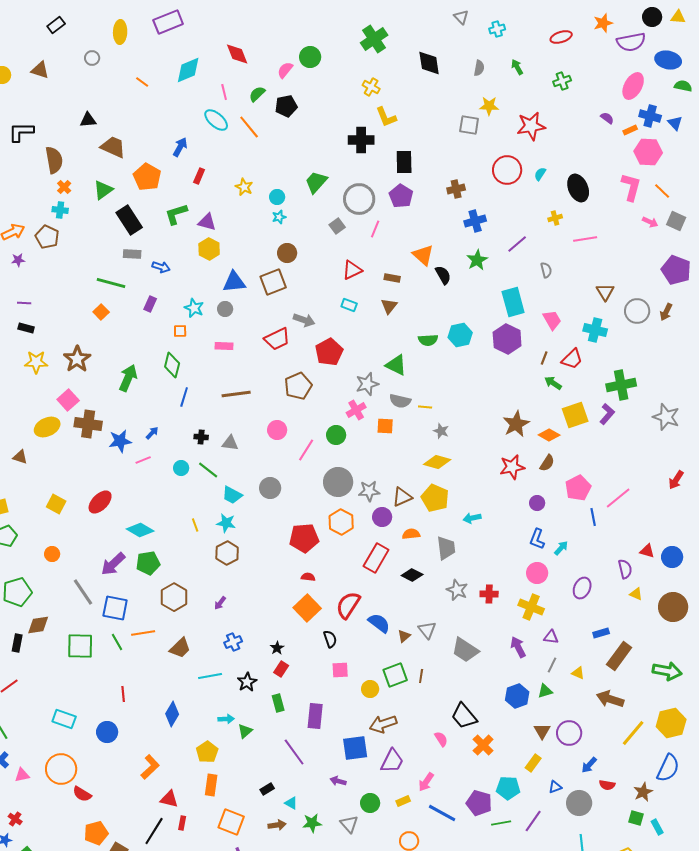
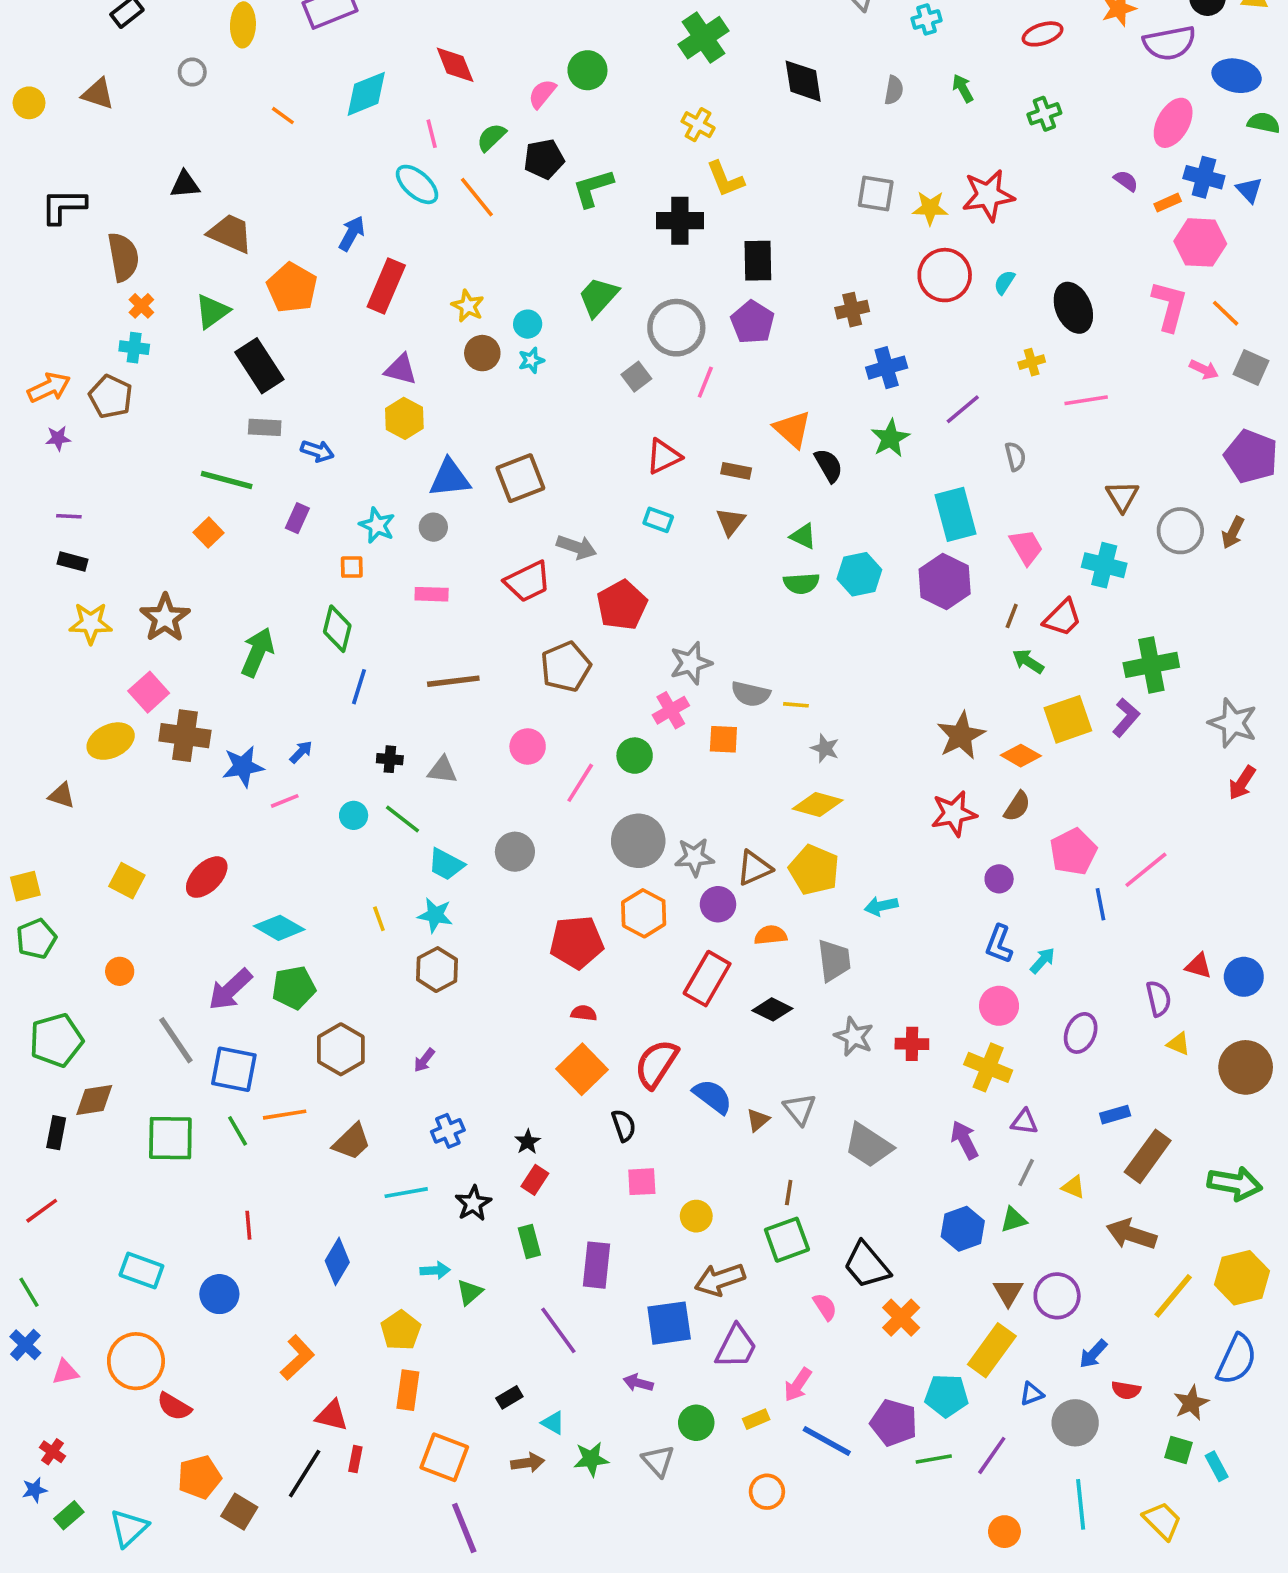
yellow star: (489, 106) -> (930, 208), moved
red rectangle: (199, 176) -> (386, 286), size x1.8
green L-shape: (176, 214) -> (593, 188), moved
brown circle: (287, 253) -> (482, 353), moved
green triangle: (396, 365) -> (803, 536), moved, size x0.7
red arrow: (676, 480) -> (1242, 783), moved
green square: (395, 675) -> (787, 1240), moved
yellow rectangle: (533, 763) -> (992, 1350), size x1.6

